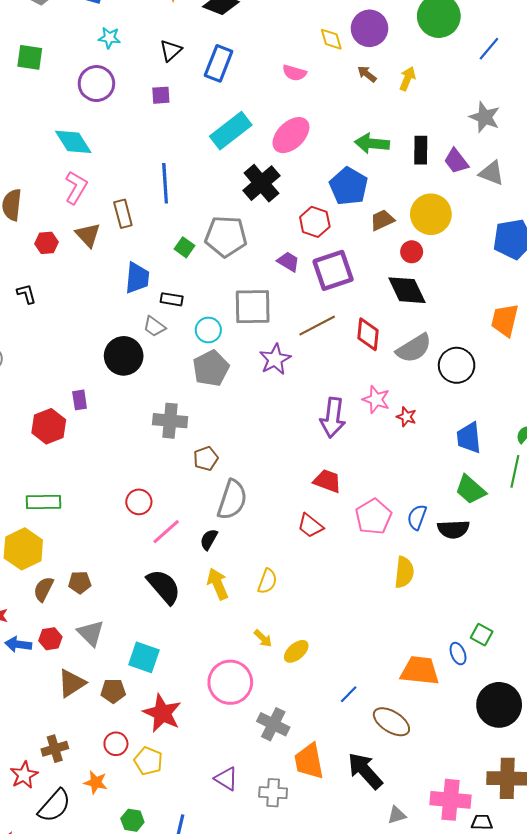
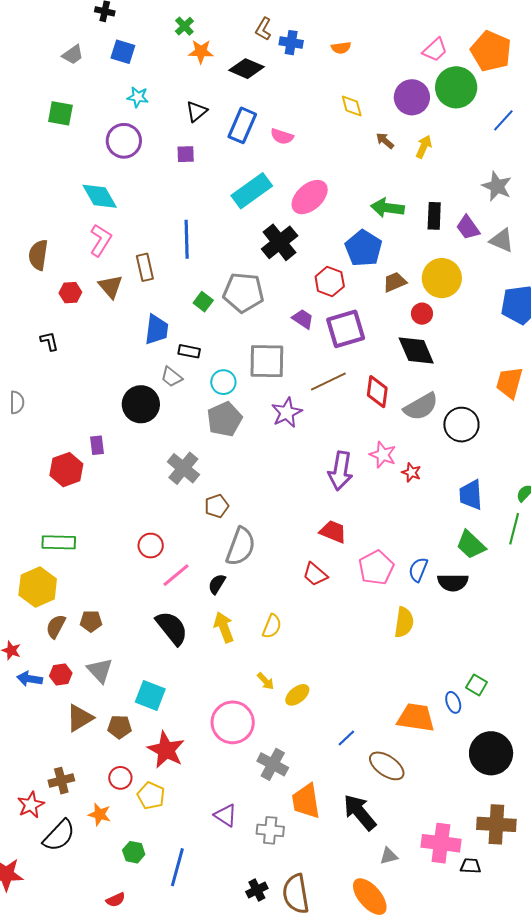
purple circle: (370, 28) -> (412, 97), moved
pink semicircle: (294, 73) -> (282, 136), moved
gray cross: (170, 421) -> (183, 468), turned 32

